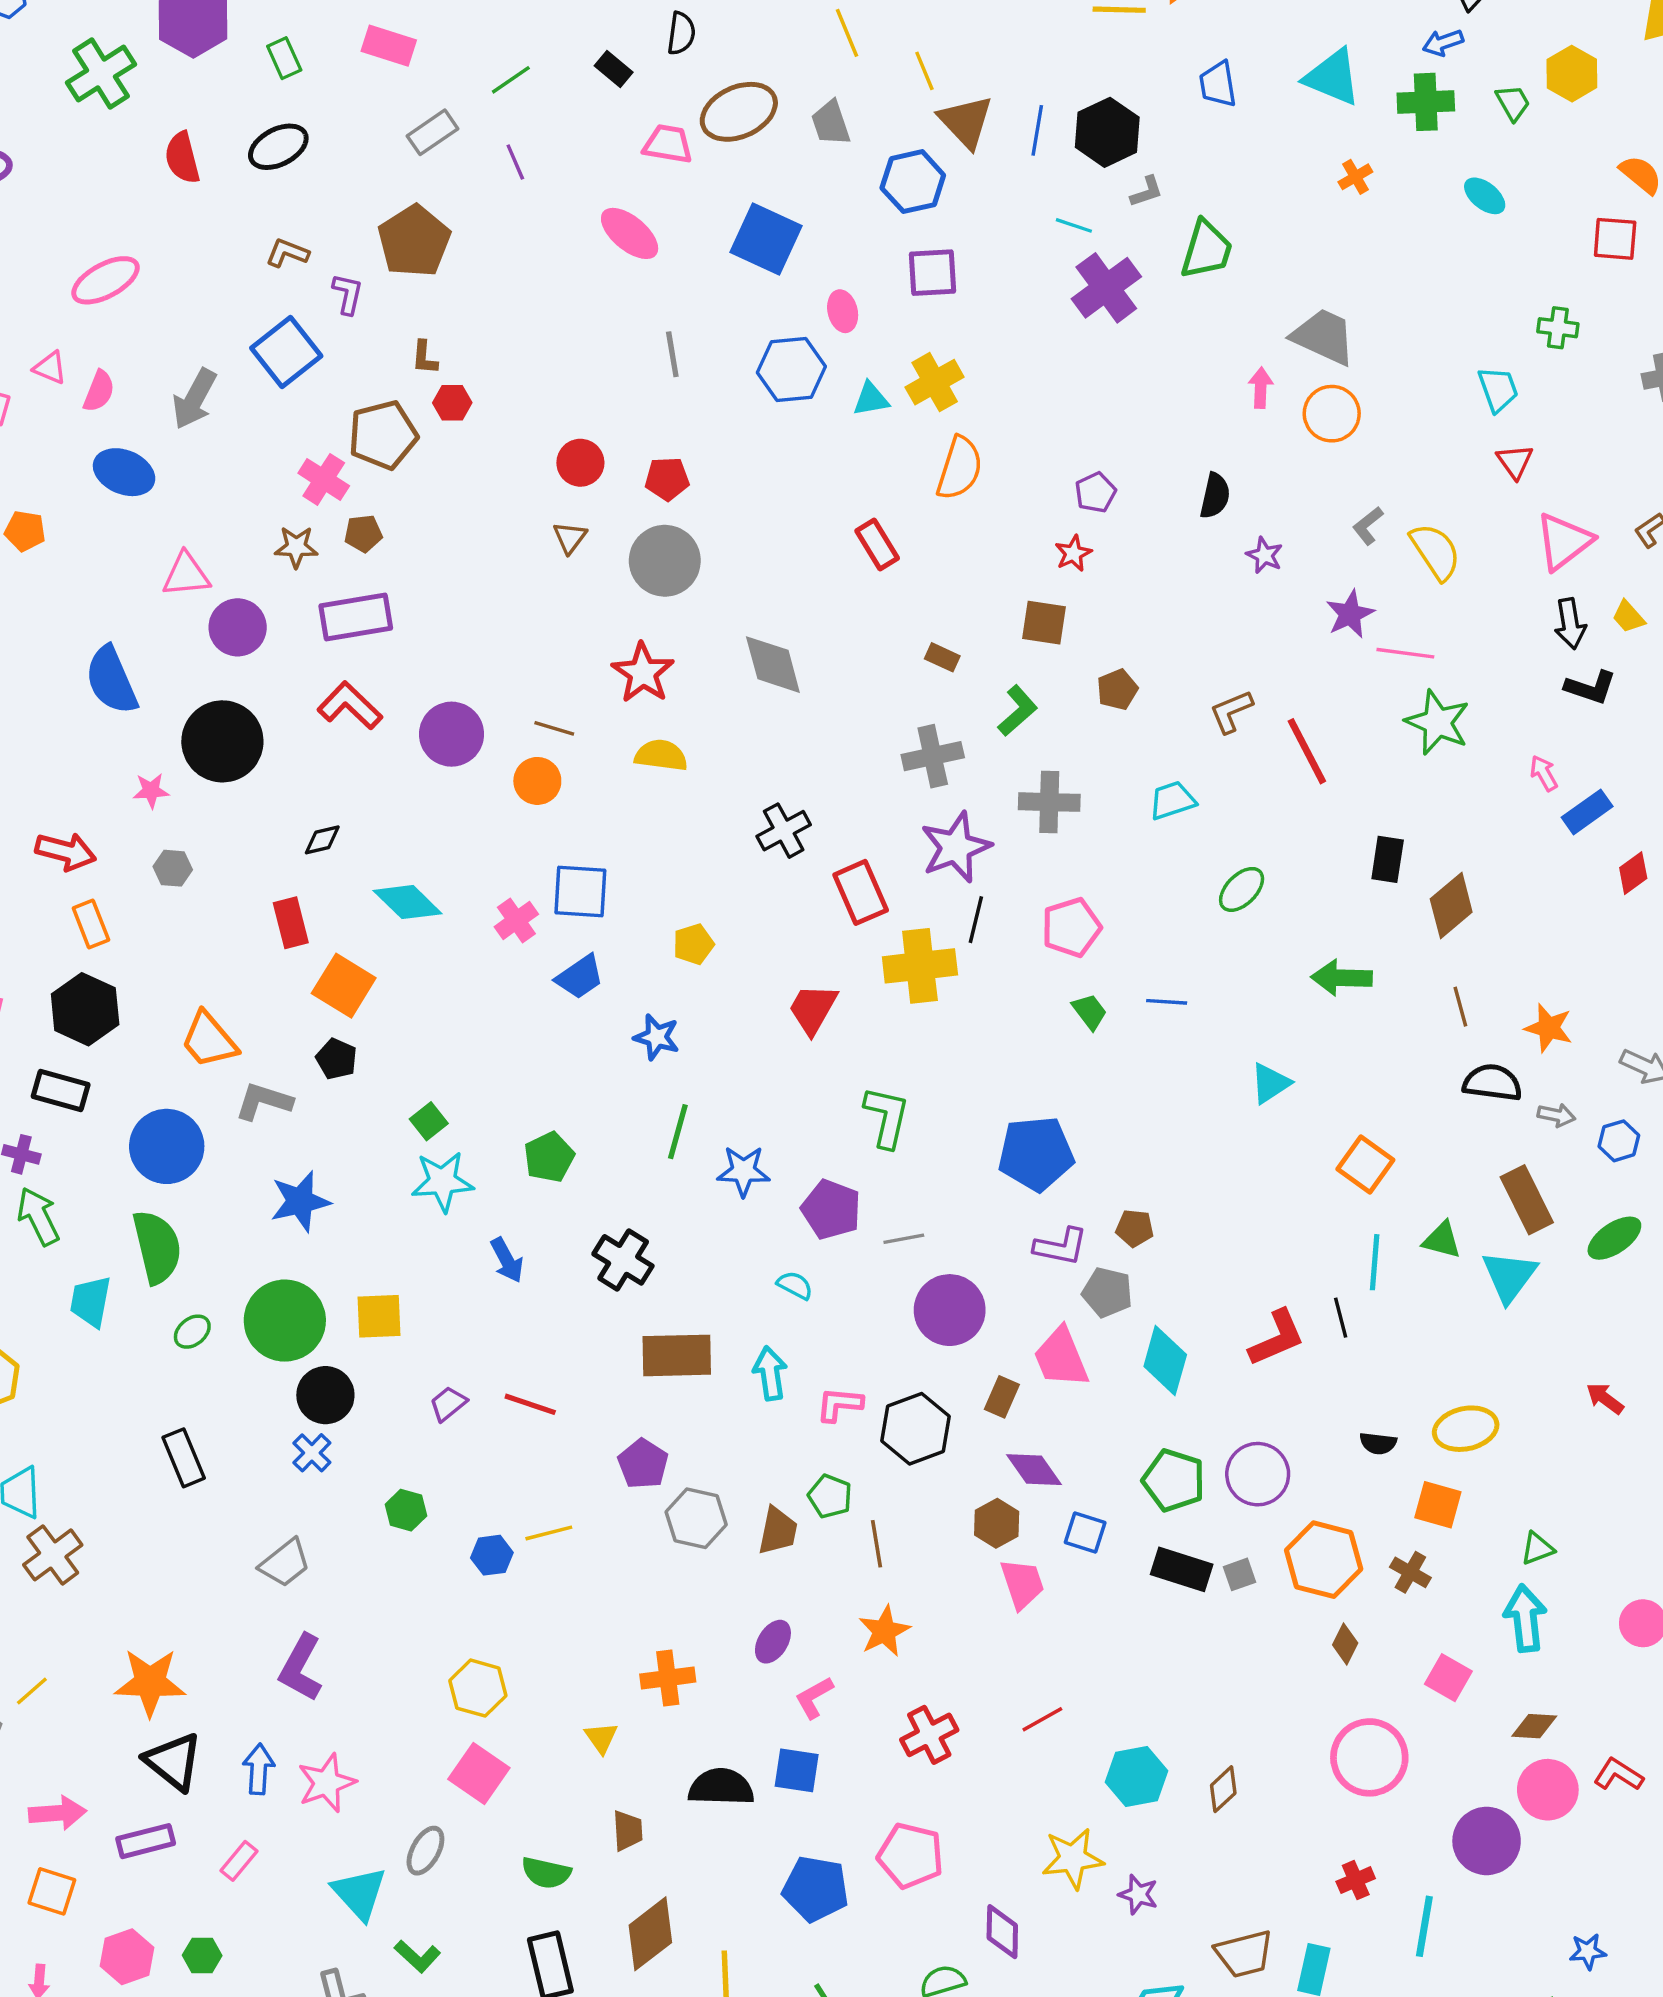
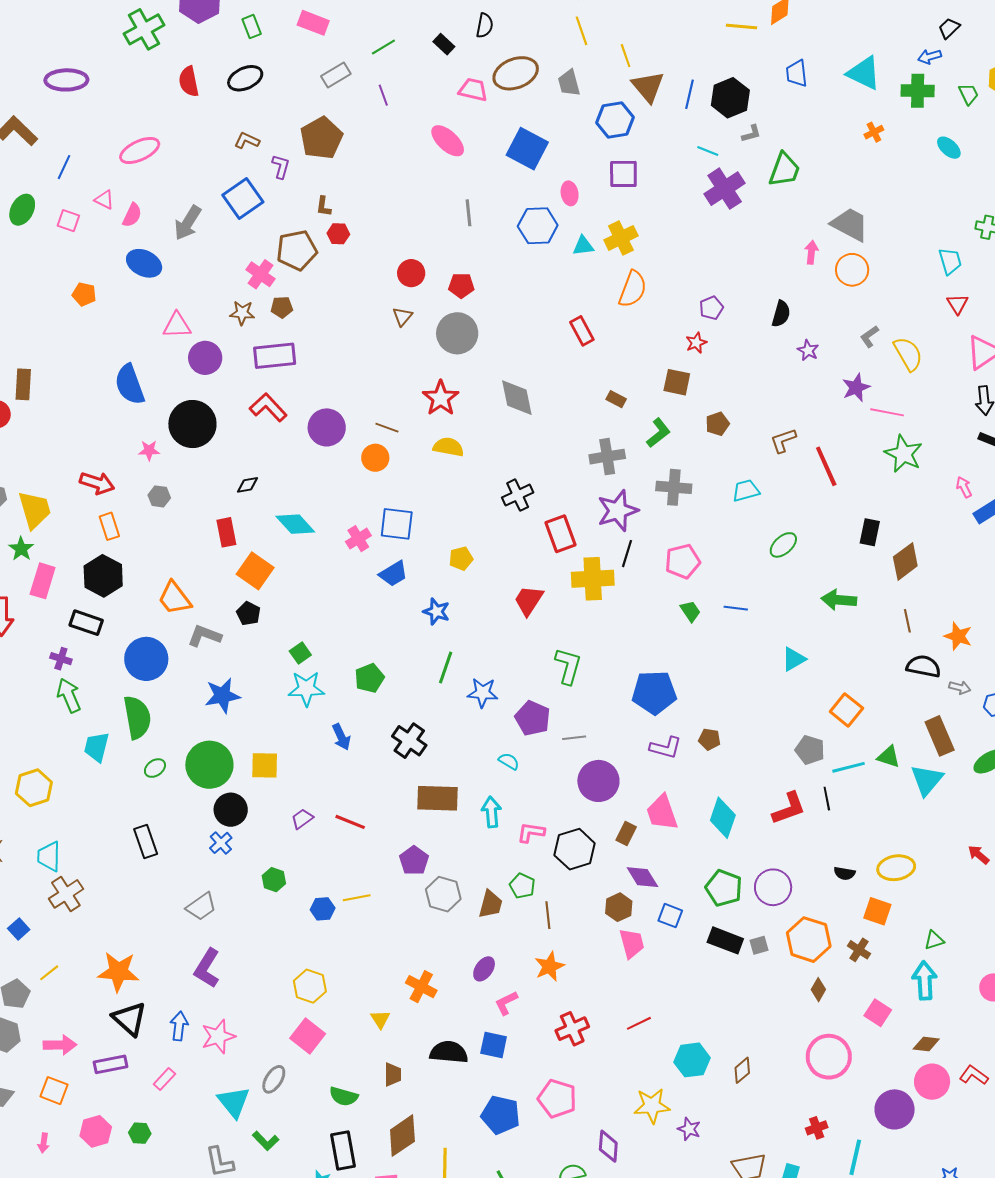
cyan line: (1375, 1262) -> (849, 767), turned 68
gray pentagon: (1107, 1292) -> (810, 750), moved
orange cross: (668, 1678) -> (421, 987), turned 32

